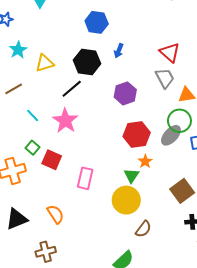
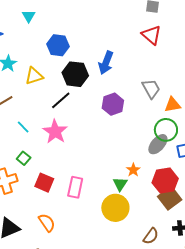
blue hexagon: (97, 22) -> (58, 45), moved
blue arrow: (119, 51) -> (106, 63), size x1.6
red triangle: (170, 52) -> (151, 35), moved
red hexagon: (137, 134) -> (165, 181), moved
red square: (52, 160) -> (44, 183), moved
brown semicircle: (143, 229) -> (151, 236), moved

